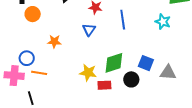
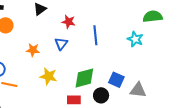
orange star: (54, 41) -> (33, 50), moved
yellow star: (88, 73) -> (48, 76), moved

